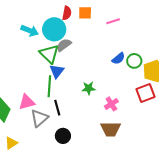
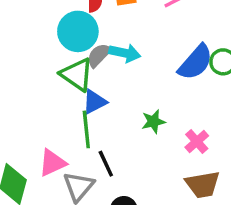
cyan arrow: (30, 31) -> (125, 53), moved
blue semicircle: (118, 58) -> (196, 62), size x1.6
blue triangle: (57, 71) -> (95, 102), turned 35

